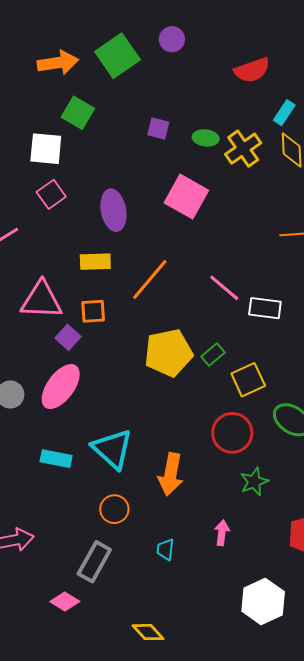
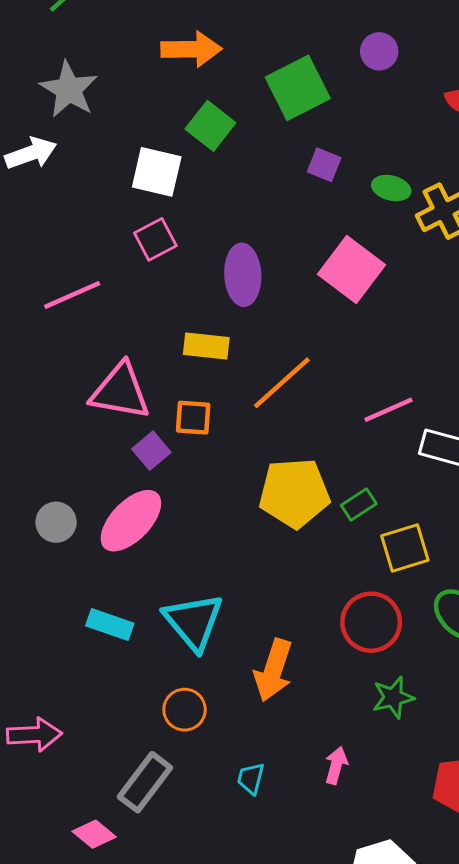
purple circle: (172, 39) -> (379, 51), moved
green square: (117, 56) -> (298, 88), moved
pink line: (224, 288) -> (388, 410), turned -72

